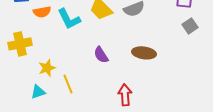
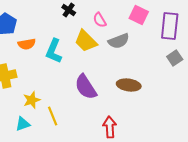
cyan L-shape: (69, 19) -> (54, 51), turned 50
purple semicircle: (101, 55) -> (86, 87), size x1.5

